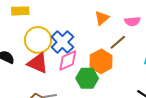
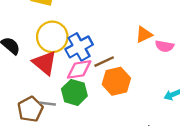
orange triangle: (102, 18) -> (144, 35), moved
brown line: (118, 42) -> (104, 62), moved
green hexagon: (87, 78) -> (74, 92), moved

